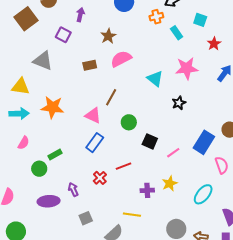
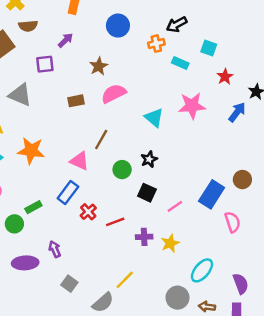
purple arrow: (80, 15) -> (66, 40), turned 32
cyan rectangle: (177, 33) -> (180, 63), turned -32
purple square: (63, 35) -> (45, 64), turned -35
black star: (179, 103) -> (149, 159), moved
blue rectangle: (95, 143) -> (68, 193), moved
red cross: (100, 178) -> (88, 212), moved
purple cross: (147, 190) -> (144, 237), moved
cyan ellipse: (203, 194) -> (202, 270), moved
yellow line: (132, 215) -> (125, 280), turned -54
gray square: (86, 218) -> (69, 284), turned -32

